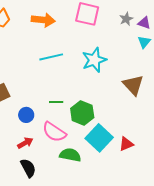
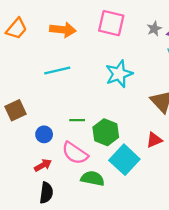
cyan line: (51, 57) -> (57, 71), moved
red triangle: (126, 144) -> (154, 140), moved
black semicircle: (28, 168) -> (46, 193), turned 36

